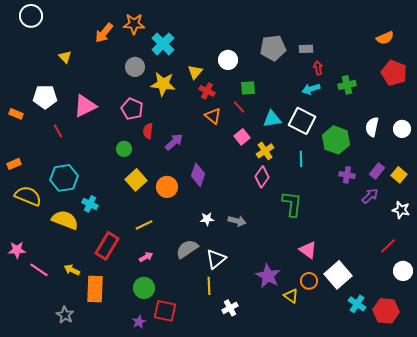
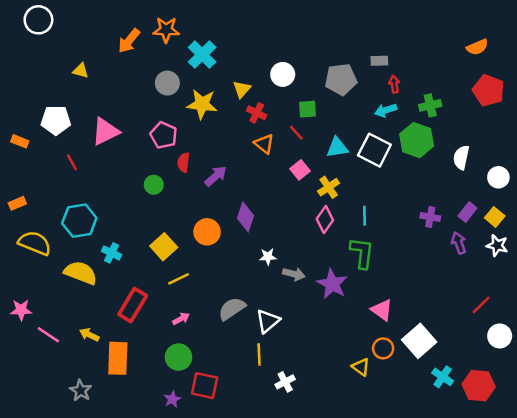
gray pentagon: (273, 48) -> (341, 79), moved
yellow triangle: (65, 57) -> (81, 71), turned -32
white circle: (402, 129) -> (498, 177), moved
green hexagon: (336, 140) -> (417, 140), moved
cyan line: (301, 159) -> (365, 216), moved
yellow square: (136, 180) -> (164, 247), moved
purple arrow: (370, 196) -> (459, 243), turned -66
white star: (401, 210) -> (497, 245), moved
white star: (207, 219) -> (268, 257), moved
purple star: (268, 276) -> (332, 284), moved

